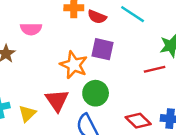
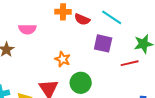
purple square: (102, 49) -> (103, 43), moved
orange star: (74, 65) -> (63, 59), size x0.7

